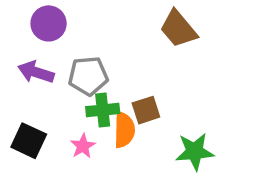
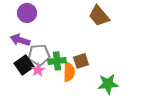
gray pentagon: (88, 76) -> (39, 55), moved
black square: (29, 141) -> (24, 65), moved, turned 30
pink star: (83, 146) -> (38, 70), moved

